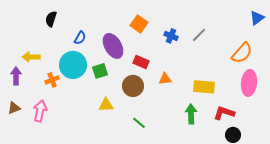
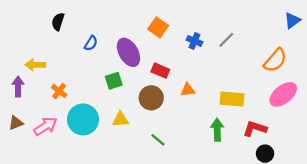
cyan circle: (73, 65) -> (83, 119), moved
orange cross: (52, 80) -> (59, 91), turned -32
pink ellipse: (249, 83) -> (283, 94), turned 45
pink arrow: (40, 111) -> (45, 126), turned 45

